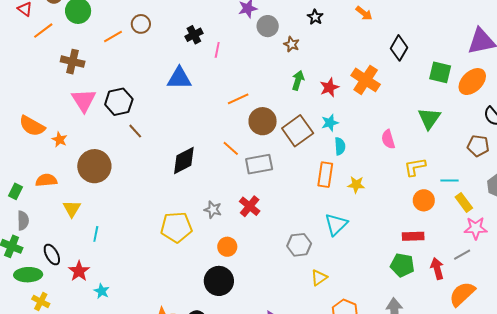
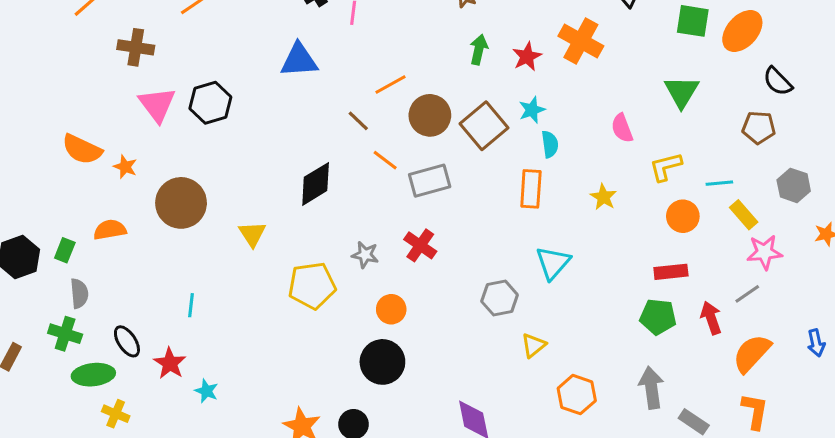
brown line: (135, 131) -> (358, 121), moved
yellow star: (356, 185) -> (603, 197), moved, turned 30
yellow triangle: (72, 209) -> (252, 234), moved

